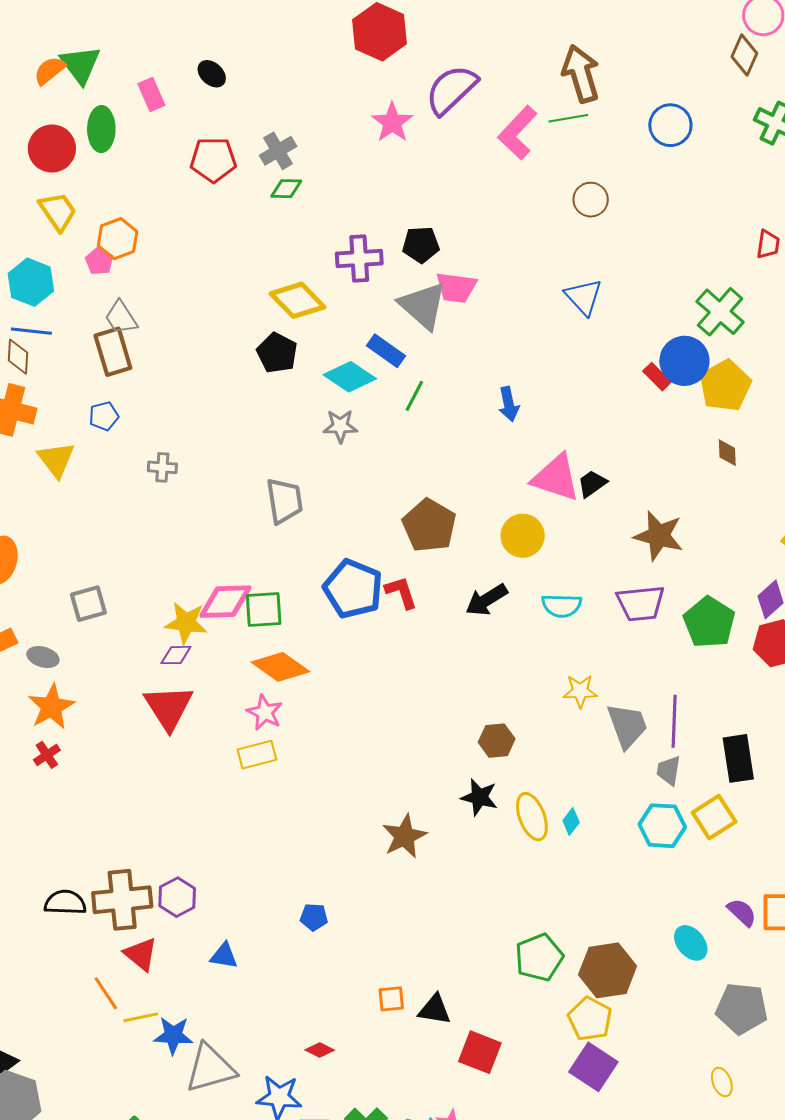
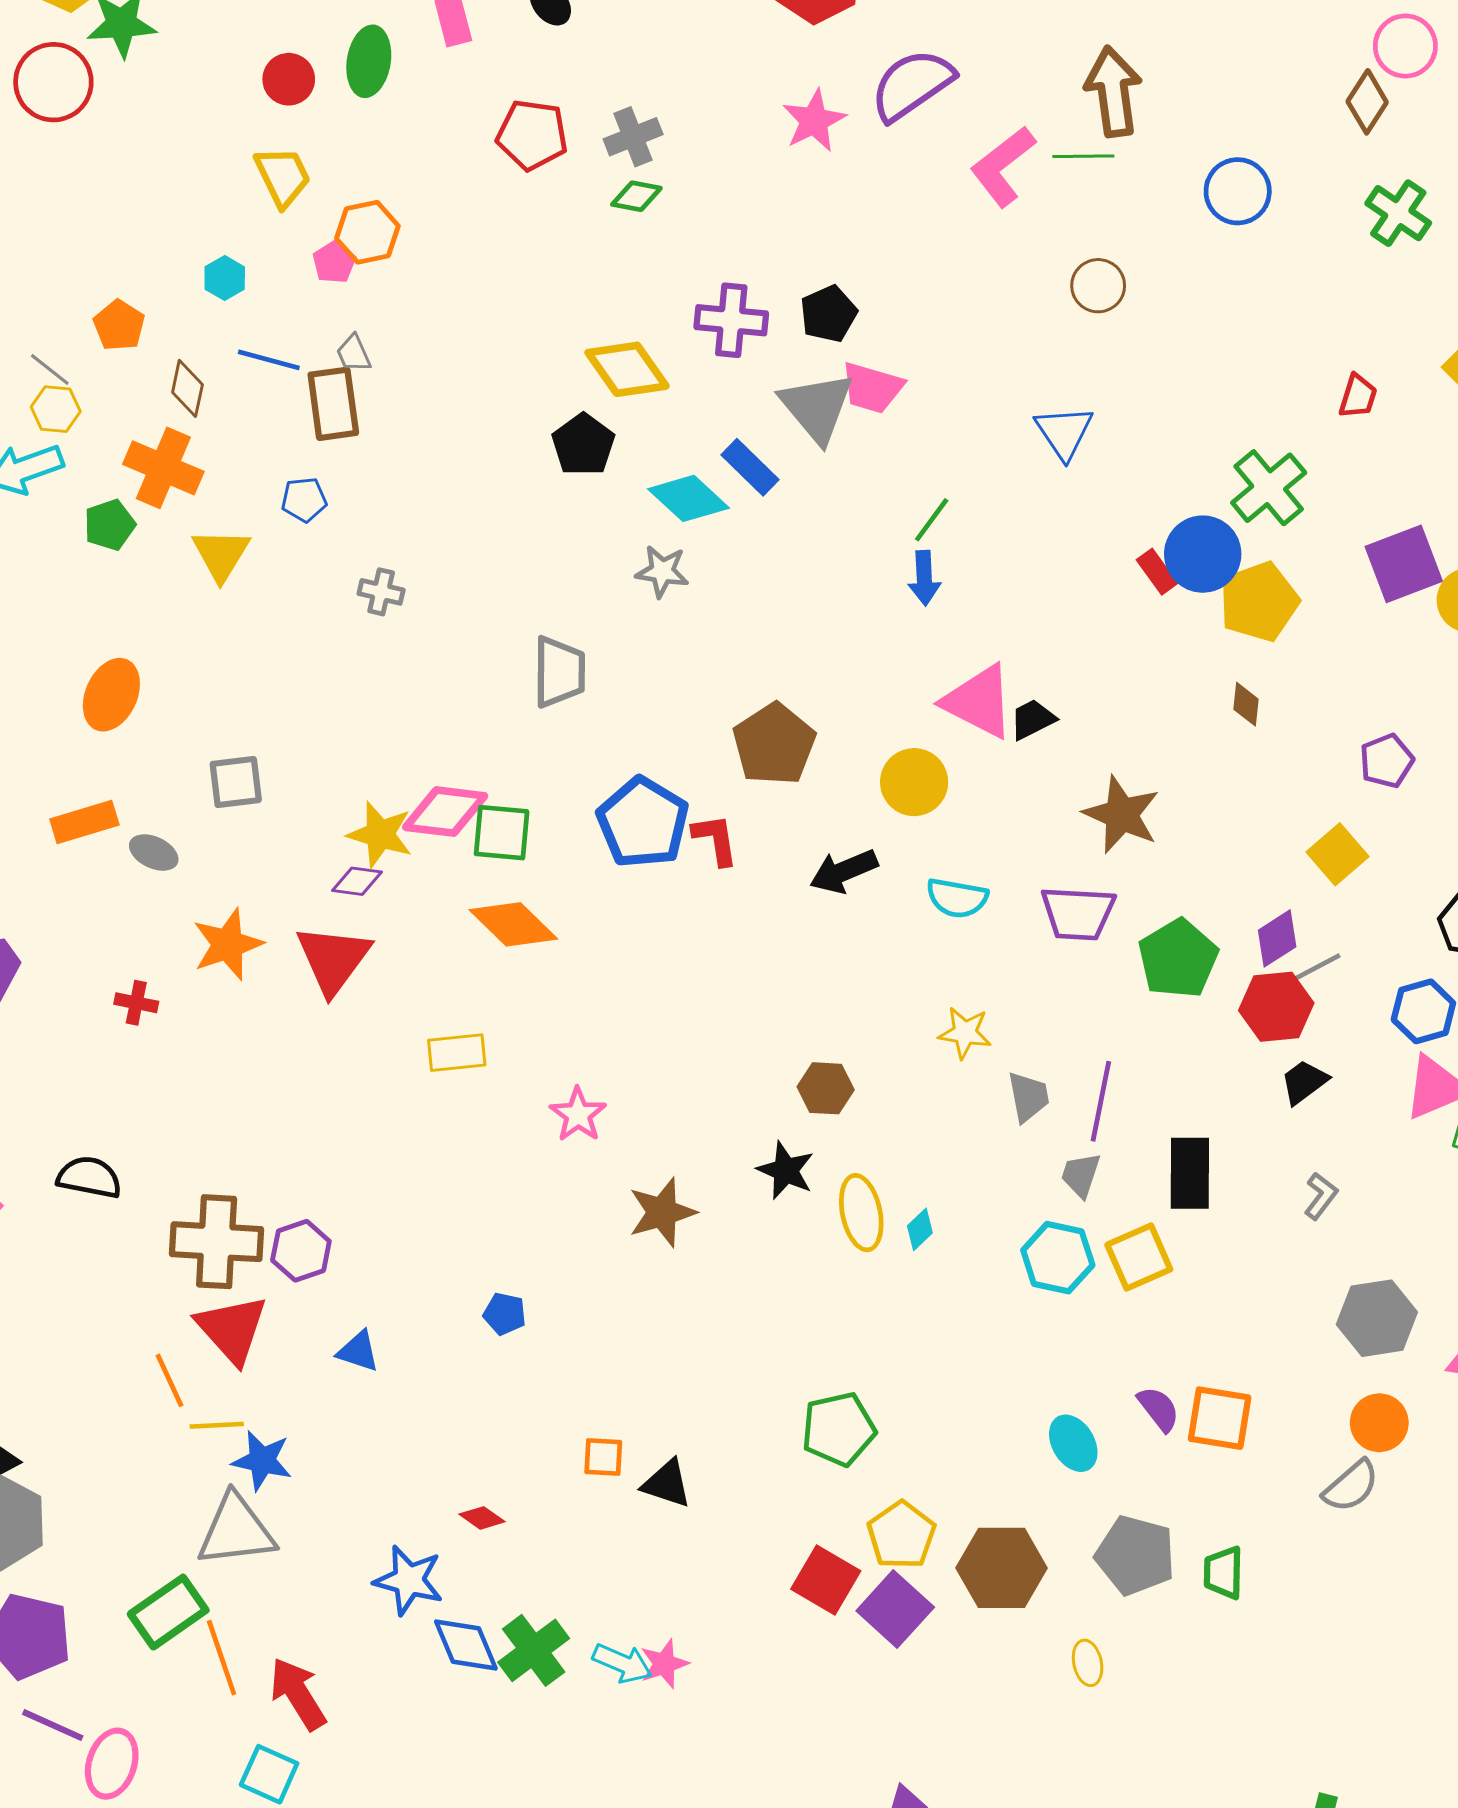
red circle: (52, 149) -> (289, 79), size x0.7
black pentagon: (421, 245) -> (829, 314), turned -30
cyan hexagon: (31, 282) -> (225, 278), size x0.6
gray trapezoid: (121, 318) -> (354, 353), size x0.7
blue line: (31, 331) -> (269, 360), moved
green line: (414, 396) -> (932, 520), moved
orange star: (51, 707) -> (228, 944), moved
pink star: (265, 712) -> (578, 1115), moved
gray trapezoid: (627, 726) -> (1028, 1097), size x0.7
red cross: (47, 755) -> (136, 1003), turned 36
black semicircle: (65, 902) -> (89, 1177), moved
red triangle: (141, 954) -> (232, 1329), size x1.4
brown hexagon: (608, 970) -> (1001, 1568), moved
red square: (480, 1052) -> (826, 1580), moved
gray triangle: (210, 1068) -> (236, 1530), moved

